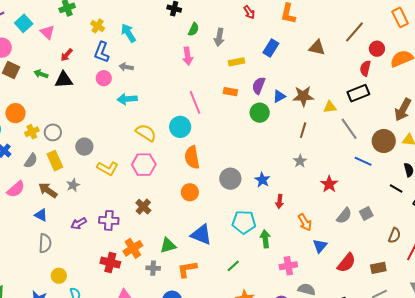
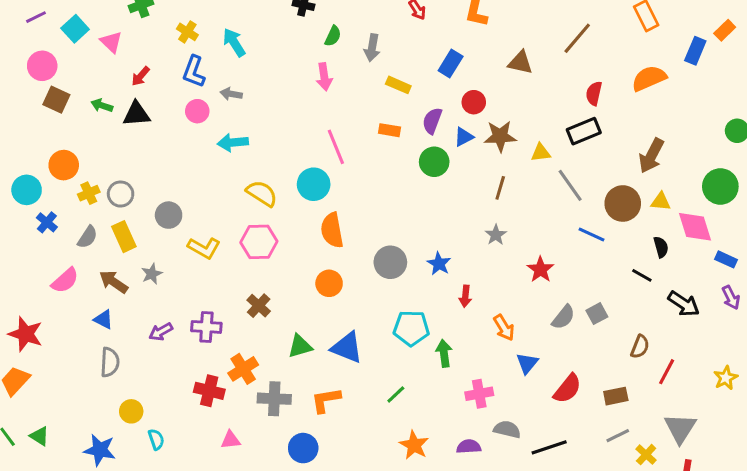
red circle: (377, 49) -> (474, 102), moved
yellow rectangle: (236, 62) -> (398, 85), turned 35
green triangle: (168, 246) -> (300, 346), moved
gray cross: (153, 268) -> (274, 399), size x1.5

